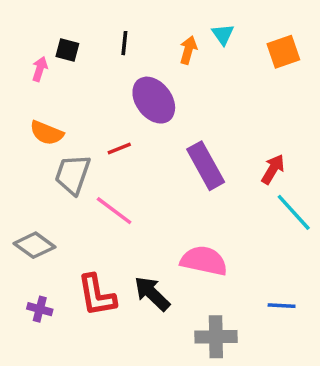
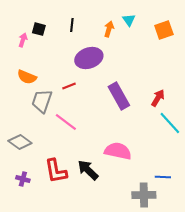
purple ellipse: (154, 100) -> (89, 58), turned -72
gray cross: (216, 337) -> (144, 195), moved

